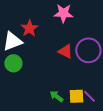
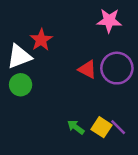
pink star: (63, 13) -> (109, 21), moved
yellow square: (76, 96) -> (101, 127), turned 35

